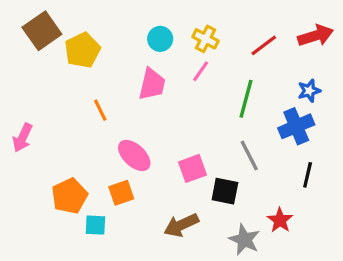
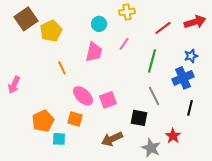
yellow cross: (206, 39) -> (127, 12), moved, turned -35
pink square: (193, 168) -> (108, 100), moved
orange square: (121, 193) -> (75, 119), turned 35

